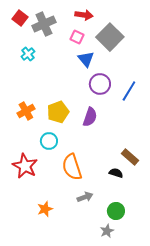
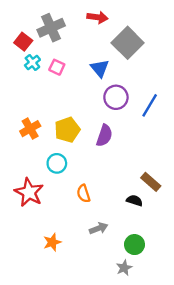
red square: (20, 18) -> (23, 42), moved
pink square: (77, 37) -> (57, 67), moved
orange semicircle: (72, 167) -> (83, 194), size x0.6

